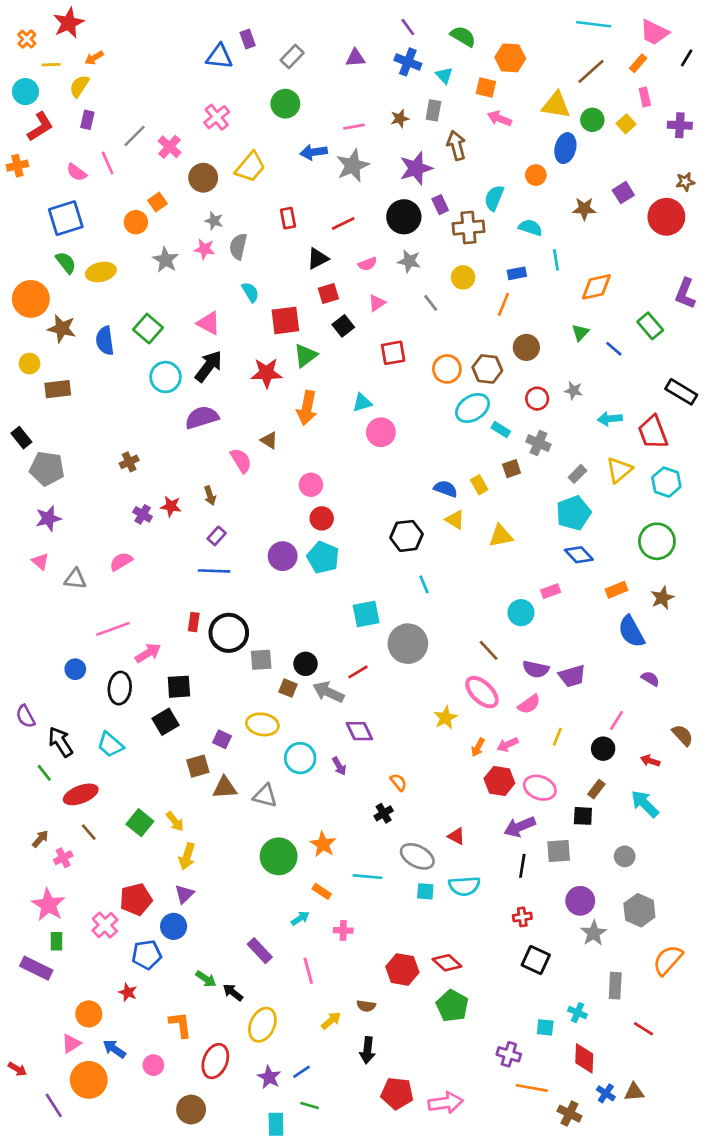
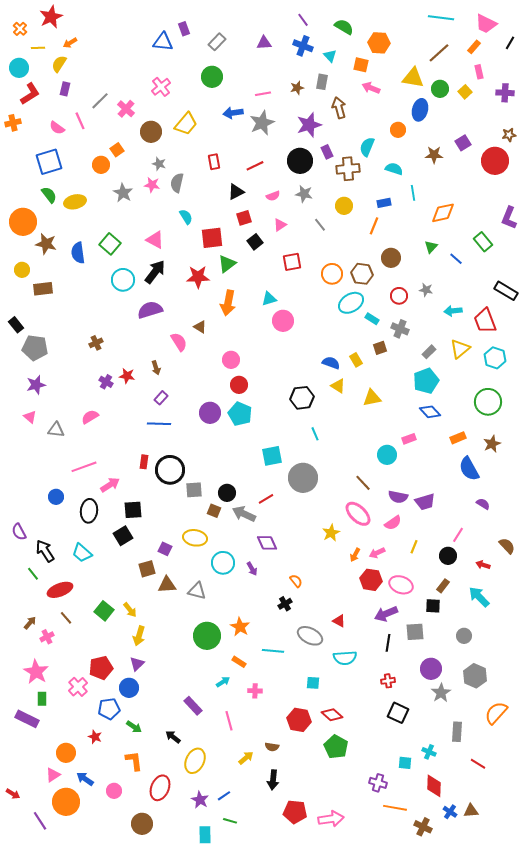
cyan square: (425, 891) -> (313, 683), moved
green arrow: (206, 979) -> (134, 727), moved

